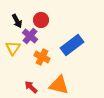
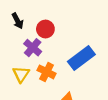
black arrow: (17, 21) -> (18, 21), moved
yellow triangle: (13, 48) -> (21, 74), moved

